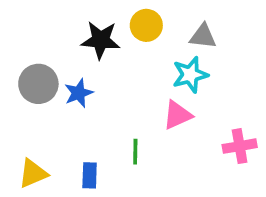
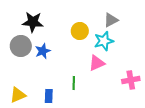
yellow circle: (146, 25) -> (80, 31), moved
gray triangle: (203, 36) -> (111, 20), turned -35
black star: (101, 40) -> (33, 22), moved

